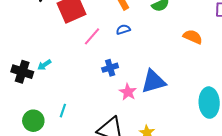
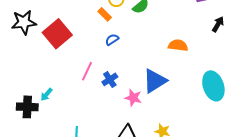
pink line: (92, 36) -> (87, 71), moved
orange semicircle: (193, 37) -> (178, 45), moved

